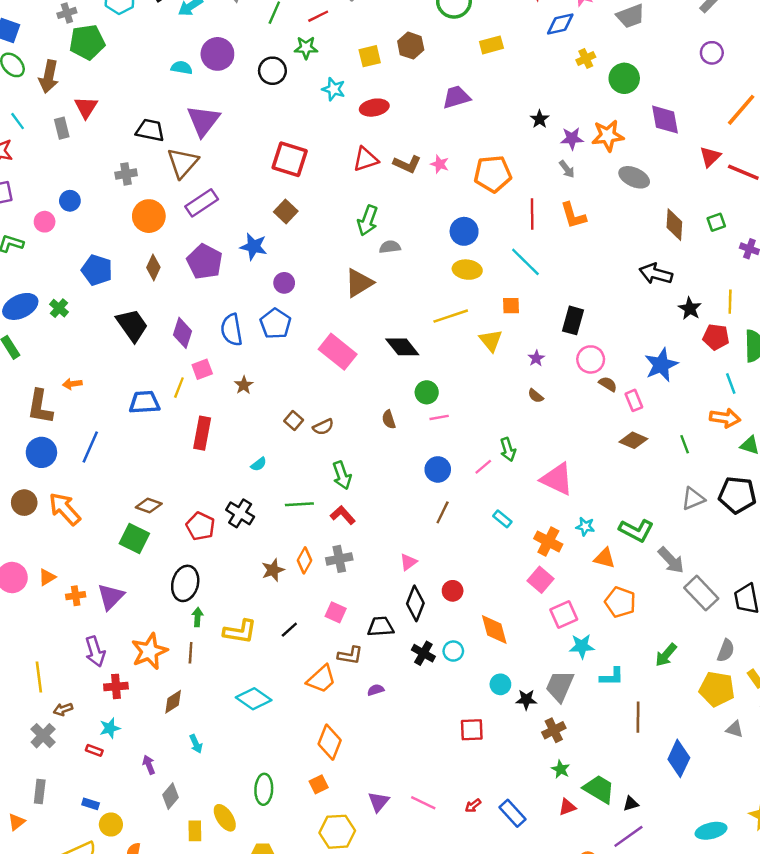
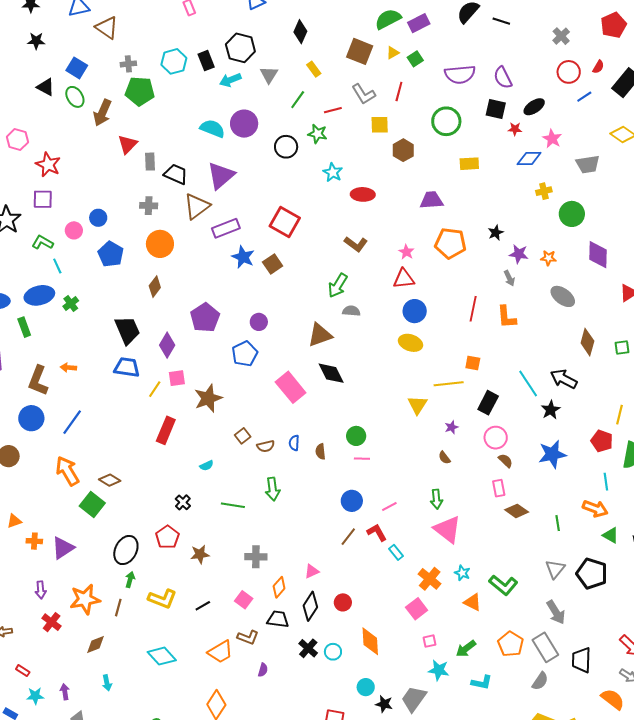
yellow square: (370, 56) -> (380, 125), moved
cyan semicircle: (182, 68) -> (212, 128), size x1.4
cyan line: (18, 121) -> (57, 266), moved
gray rectangle: (62, 128) -> (150, 162), moved
orange star: (608, 136) -> (548, 258), size x0.6
red triangle: (366, 159) -> (404, 279), moved
brown L-shape: (407, 164) -> (356, 244), moved
orange pentagon: (493, 174) -> (450, 243), moved
purple rectangle: (202, 203) -> (226, 228), moved
blue star: (254, 247) -> (243, 257), moved
purple pentagon: (205, 262) -> (205, 318), moved
cyan line: (525, 262) -> (528, 383), moved
blue pentagon: (97, 270) -> (111, 254), moved
orange square: (511, 306) -> (473, 363), moved
black star: (690, 309) -> (551, 410), moved
yellow line: (451, 316) -> (449, 384), moved
blue semicircle: (232, 330) -> (294, 443), moved, size x0.6
black diamond: (402, 347) -> (331, 373), moved
brown star: (244, 385) -> (208, 398), size x1.8
pink rectangle: (634, 400) -> (499, 488), moved
blue trapezoid: (144, 402) -> (127, 367), moved
green arrow: (508, 450) -> (436, 499), moved
gray triangle: (693, 499) -> (555, 569), turned -40
orange arrow: (65, 509) -> (67, 471), moved
black cross: (240, 513) -> (183, 502), size x0.7
red L-shape: (343, 515) -> (377, 532), moved
red pentagon: (200, 526) -> (167, 537), moved
orange diamond: (304, 560) -> (279, 587), moved
gray arrow: (671, 560) -> (556, 612), moved
orange pentagon: (620, 602) -> (511, 644), moved
pink square: (564, 615) -> (429, 641), size x0.6
purple arrow: (95, 651) -> (41, 590), size x0.7
gray semicircle: (726, 651) -> (540, 681), moved
green arrow: (666, 655) -> (466, 649), moved
cyan L-shape: (612, 677) -> (482, 682), moved
red cross: (116, 686) -> (52, 622), turned 30
purple semicircle: (376, 690) -> (263, 670), turned 112
cyan star: (110, 728) -> (35, 696), moved

